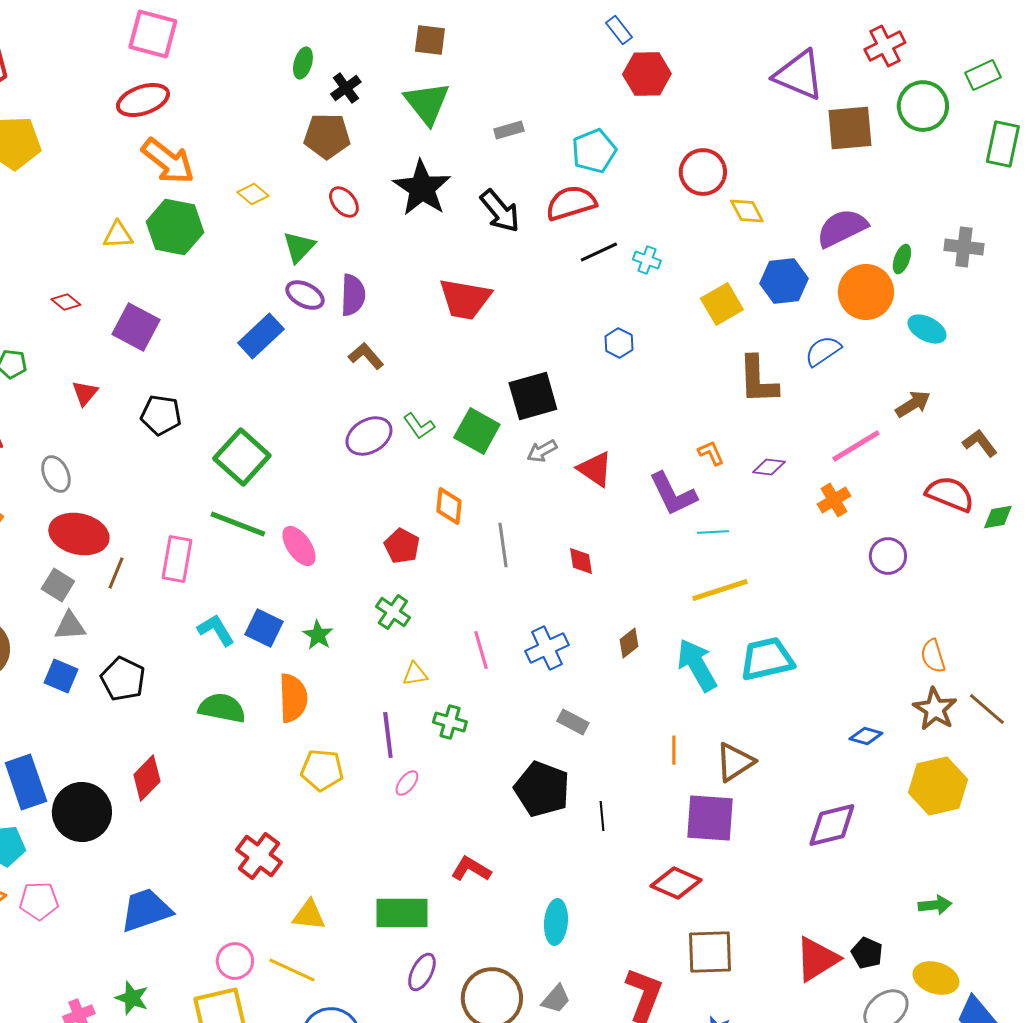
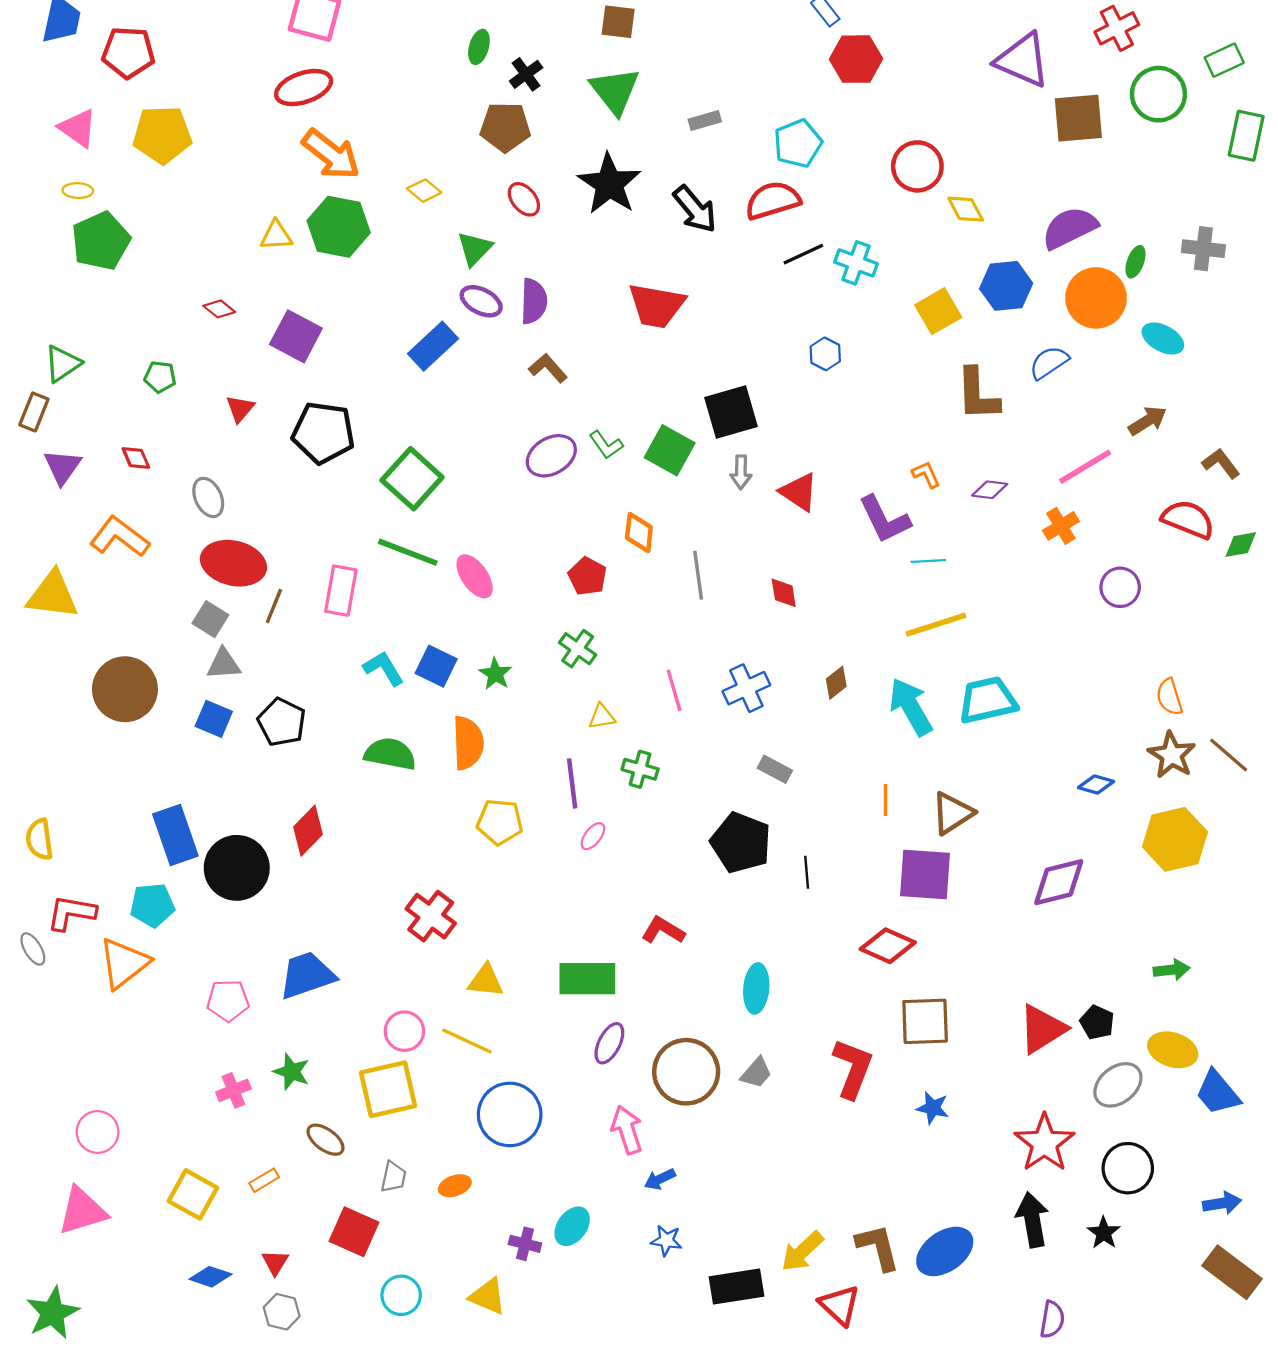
cyan cross: (647, 260) -> (856, 263), size x1.4
black pentagon: (161, 415) -> (323, 433), size x1.4
gray arrow: (542, 451) -> (741, 472), turned -60
pink pentagon: (39, 901) -> (228, 1000), moved

